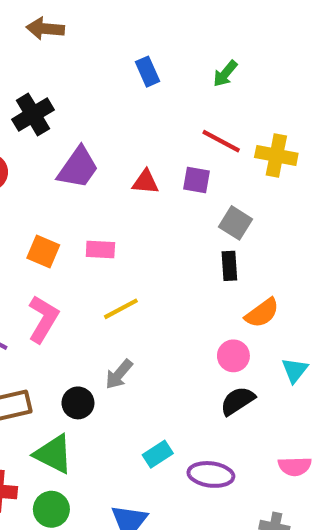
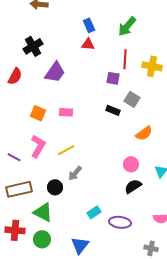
green arrow: (225, 74) -> (127, 26), size x1.5
red line: (221, 141) -> (125, 59), turned 66
red triangle: (145, 182) -> (88, 44), moved
black rectangle: (229, 266) -> (113, 110), moved, turned -64
yellow line: (121, 309) -> (66, 150), moved
orange semicircle: (262, 313) -> (144, 133), moved

